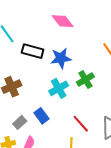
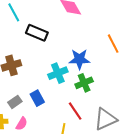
blue star: (61, 58) -> (79, 59), moved
green cross: (85, 80) -> (84, 83), moved

